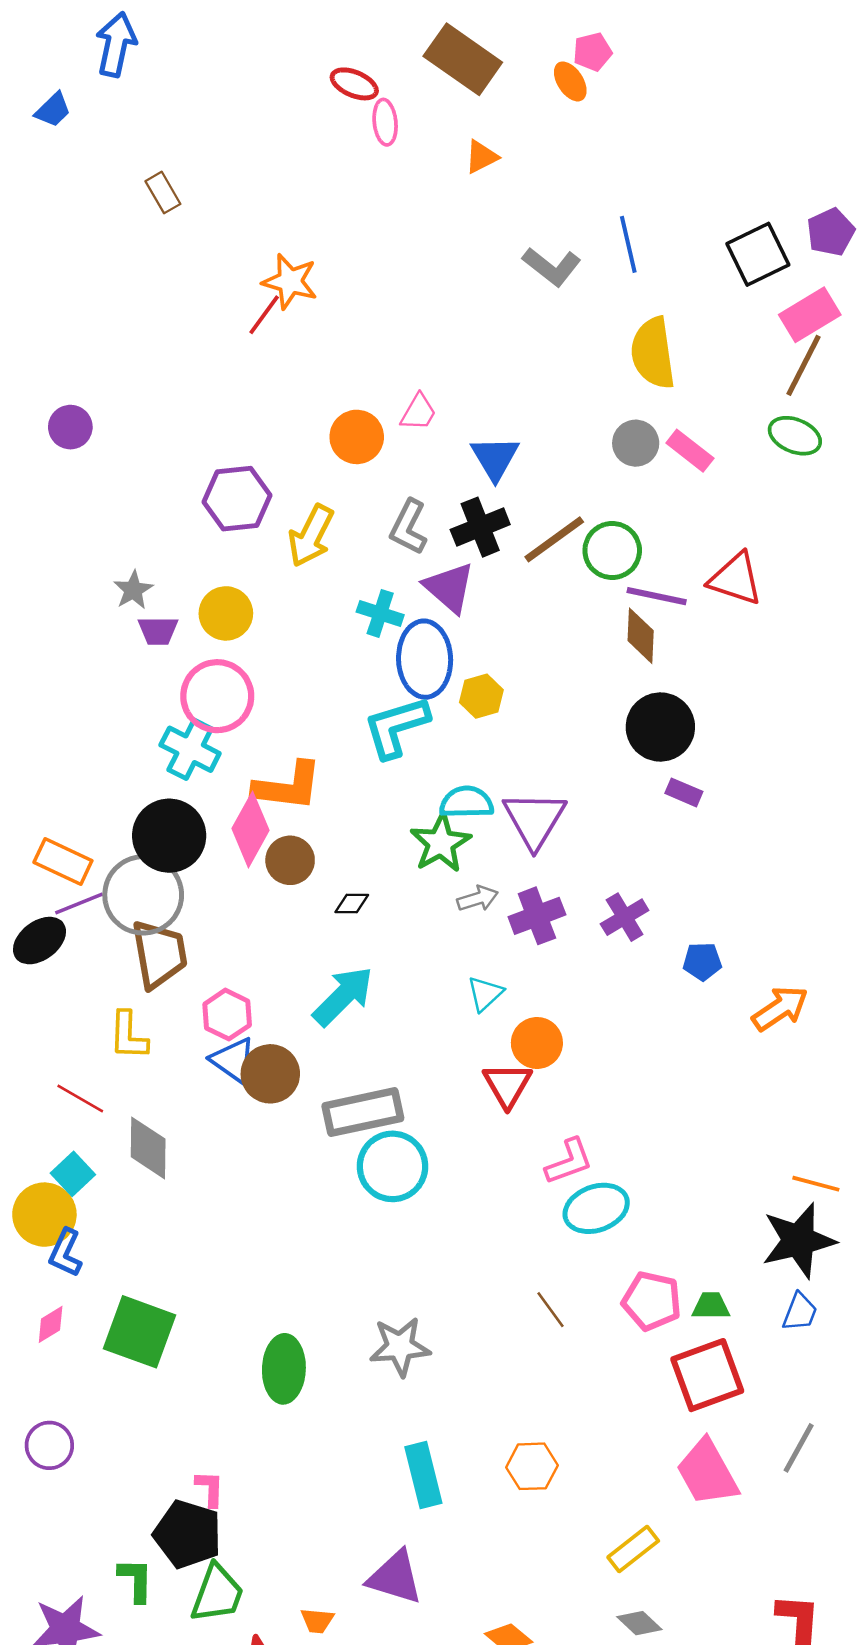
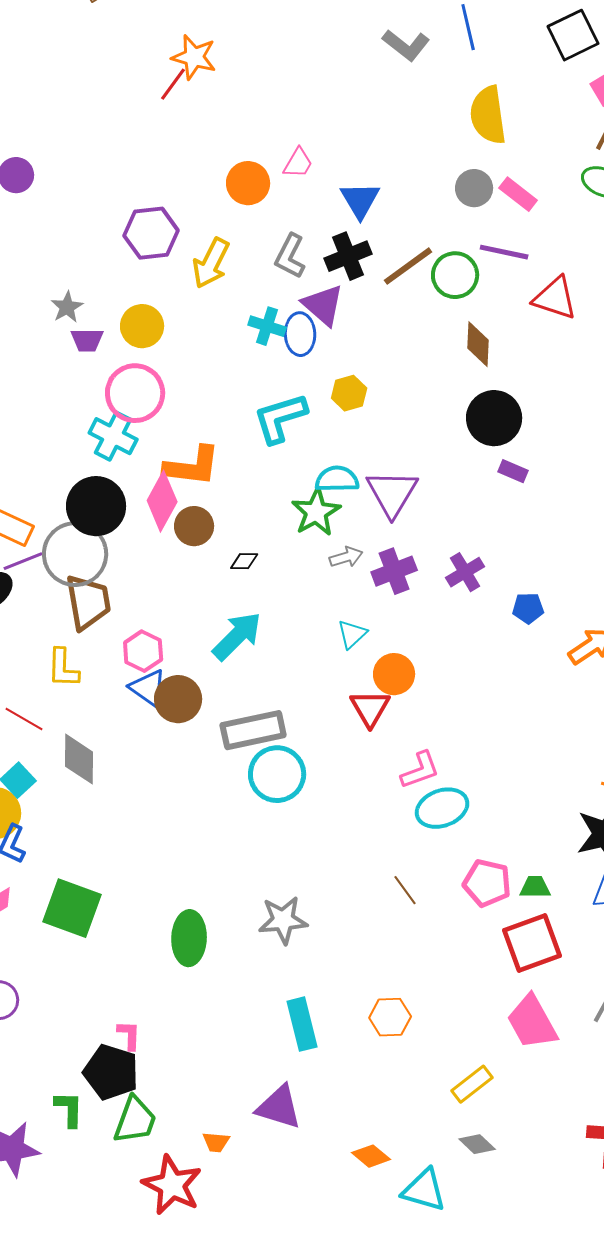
purple line: (657, 596) -> (504, 252), moved
blue ellipse: (425, 659) -> (300, 334), moved, size x0.7

